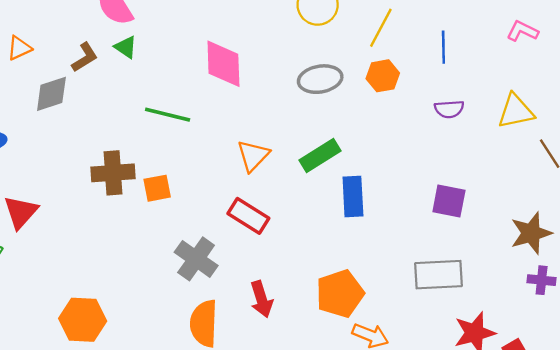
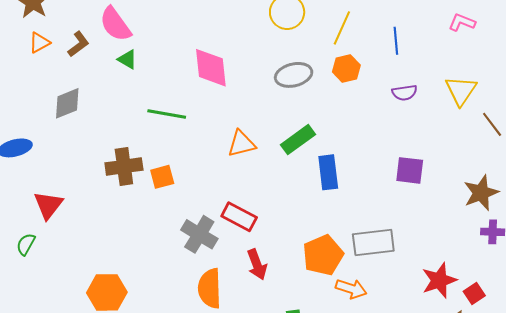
orange triangle: (19, 48) -> (39, 43), moved
brown L-shape: (85, 57) -> (78, 44), moved
yellow triangle: (516, 111) -> (461, 91), turned -40
orange triangle: (253, 156) -> (241, 144), turned 36
red rectangle: (248, 216) -> (239, 217), moved
gray rectangle: (438, 275) -> (373, 243), moved

